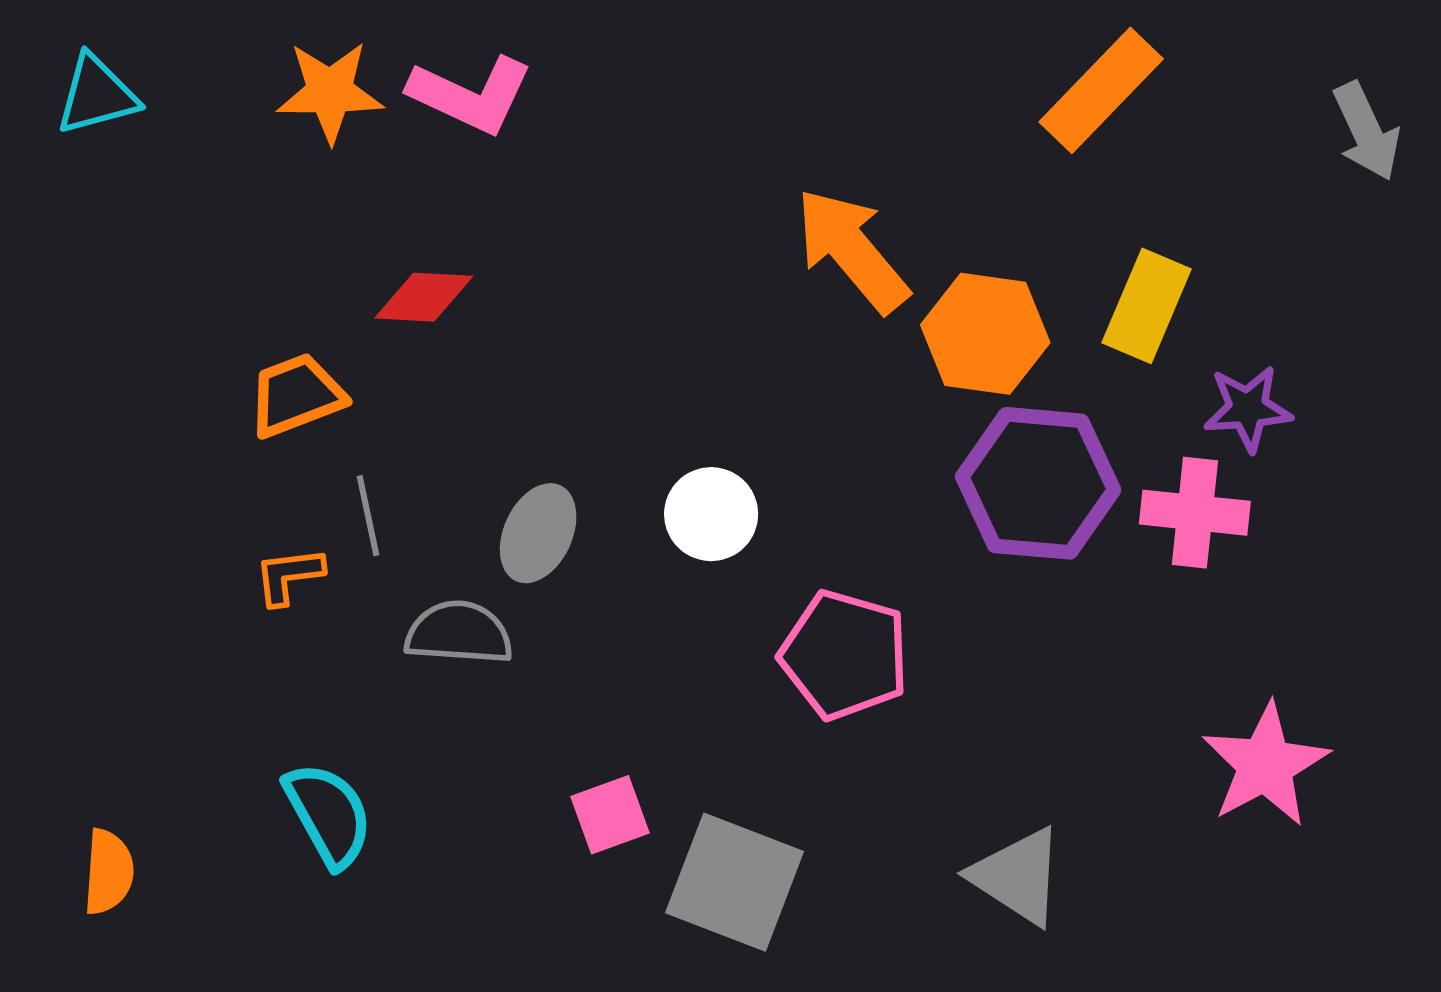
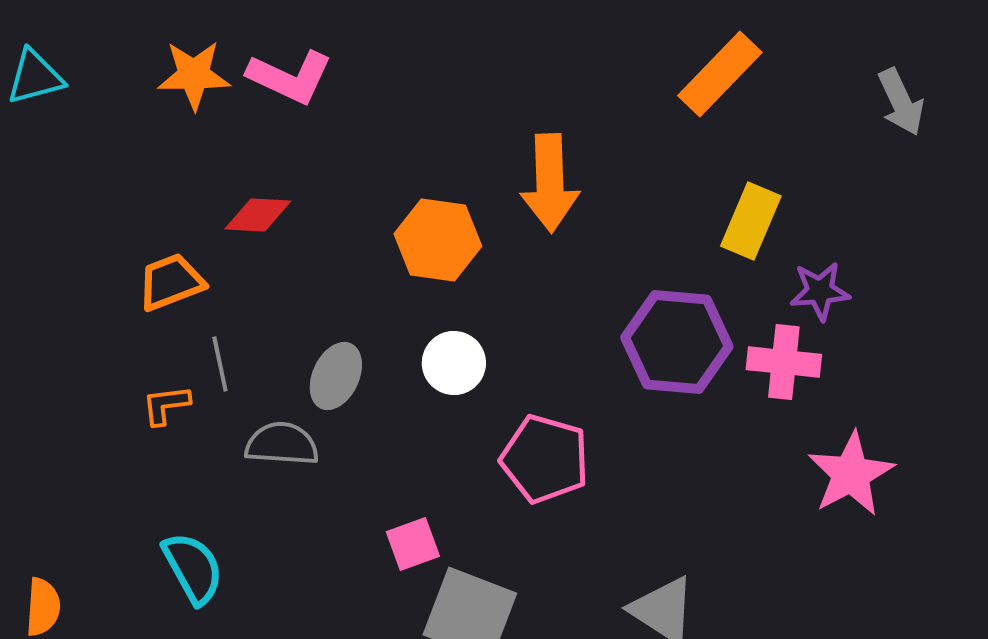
orange arrow: (852, 250) -> (550, 183), turned -142
orange hexagon: (985, 334) -> (438, 240), moved
pink star: (1265, 765) -> (851, 474), moved
pink square: (610, 815) -> (413, 544), moved

